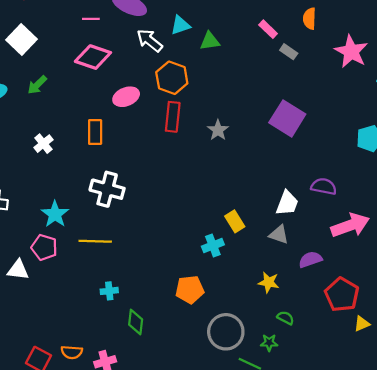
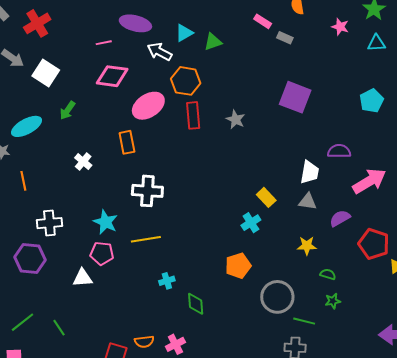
pink star: (351, 51) -> (340, 27), size x0.6
pink ellipse: (126, 97) -> (148, 106), size x1.4
green star: (269, 343) -> (333, 301), moved

